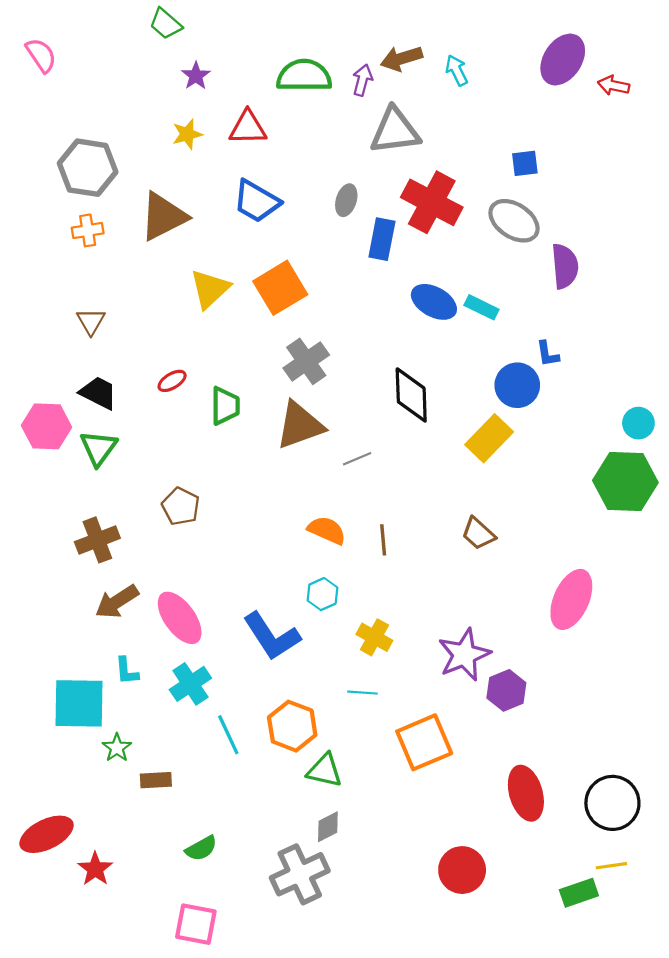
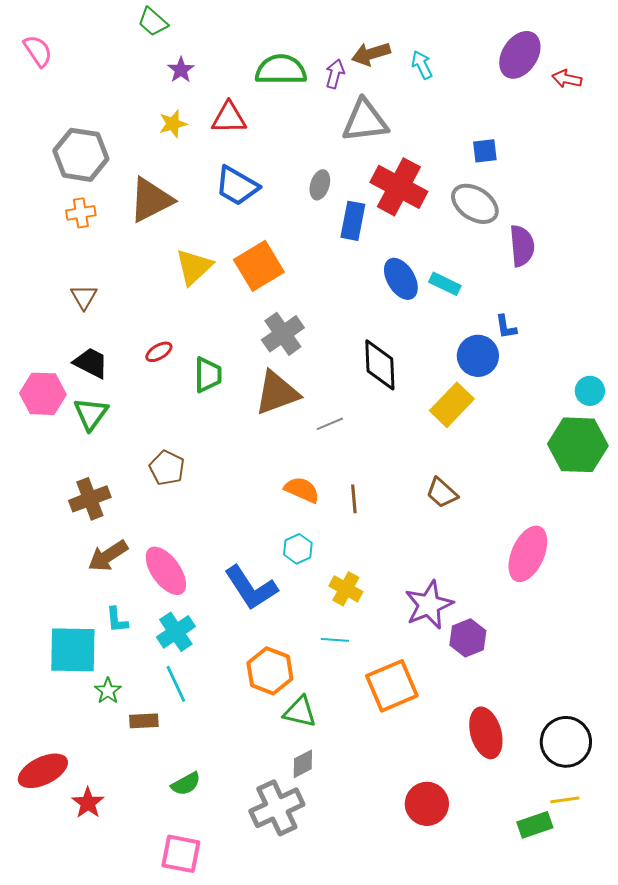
blue ellipse: (434, 302) -> (401, 279), turned 30
cyan line: (228, 735) -> (176, 684), moved

